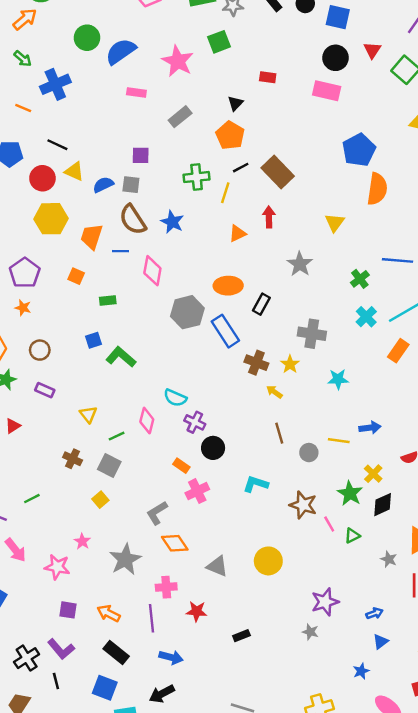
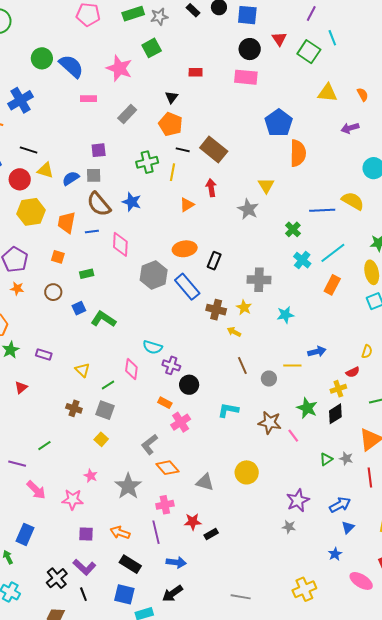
blue semicircle: (121, 51) -> (71, 66), turned 84
black line: (241, 168) -> (183, 150), turned 48
gray star: (300, 264) -> (248, 209), moved
brown circle: (40, 350) -> (53, 292), moved
yellow cross: (373, 474) -> (338, 389), moved, turned 35
green triangle: (352, 536) -> (326, 459), moved
blue arrow: (374, 613) -> (340, 505), size x1.5
black rectangle: (241, 636) -> (211, 534), moved

